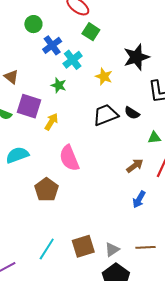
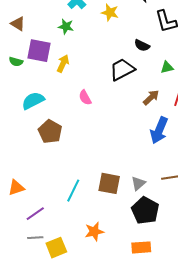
black trapezoid: (105, 115) -> (122, 69), moved
pink semicircle: (69, 158) -> (85, 98), size x0.6
brown pentagon: (47, 190) -> (50, 132), moved
blue arrow: (139, 199) -> (159, 130), size x1.5
brown square: (83, 246) -> (109, 183), turned 35

